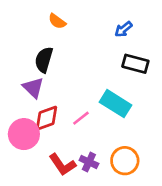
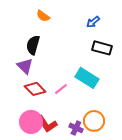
red diamond: (46, 118) -> (35, 89), turned 65
pink circle: (24, 134) -> (31, 122), moved
purple cross: (89, 162) -> (76, 128), moved

